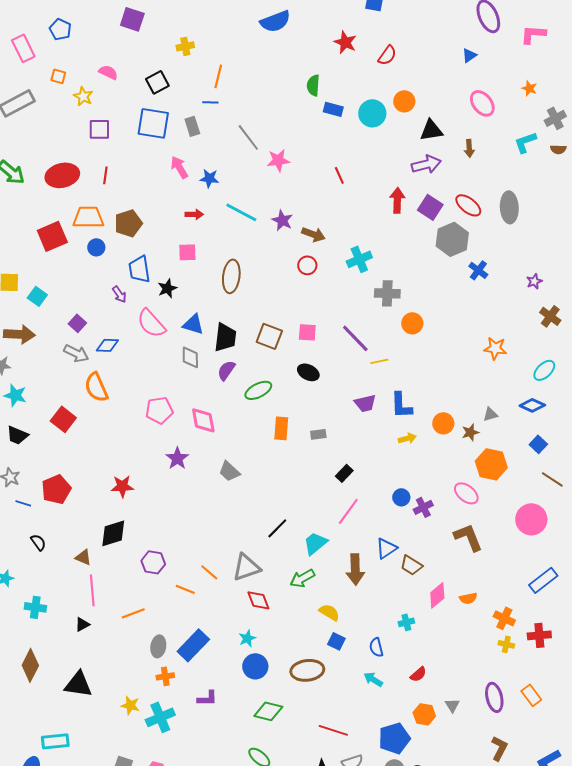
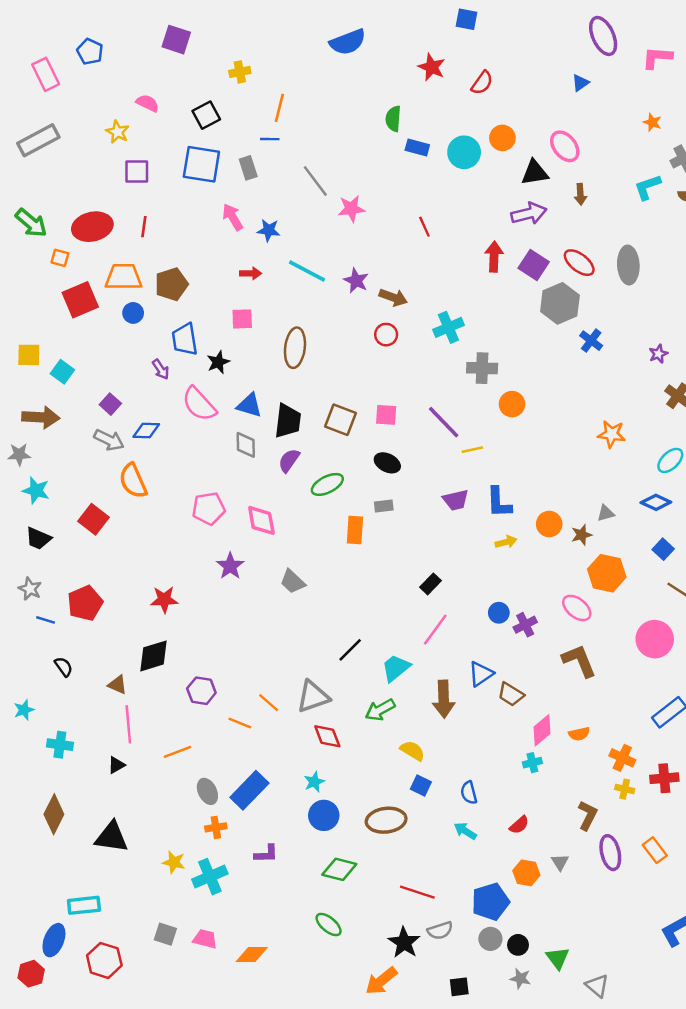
orange square: (58, 76) -> (60, 258), moved
pink ellipse: (482, 103) -> (565, 146), moved
gray rectangle: (318, 434) -> (384, 506), moved
cyan cross: (406, 622) -> (532, 763), moved
gray ellipse: (158, 646) -> (207, 791), turned -35
brown L-shape: (499, 748) -> (588, 815), moved

